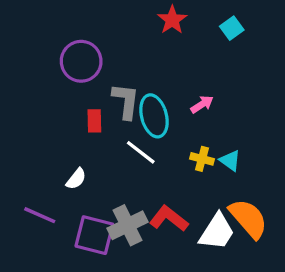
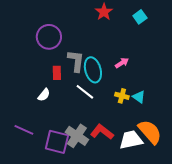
white semicircle: (76, 179) -> (44, 95), moved
gray cross: (127, 225) -> (77, 136), turned -30
white trapezoid: (217, 232) -> (131, 140), turned -135

